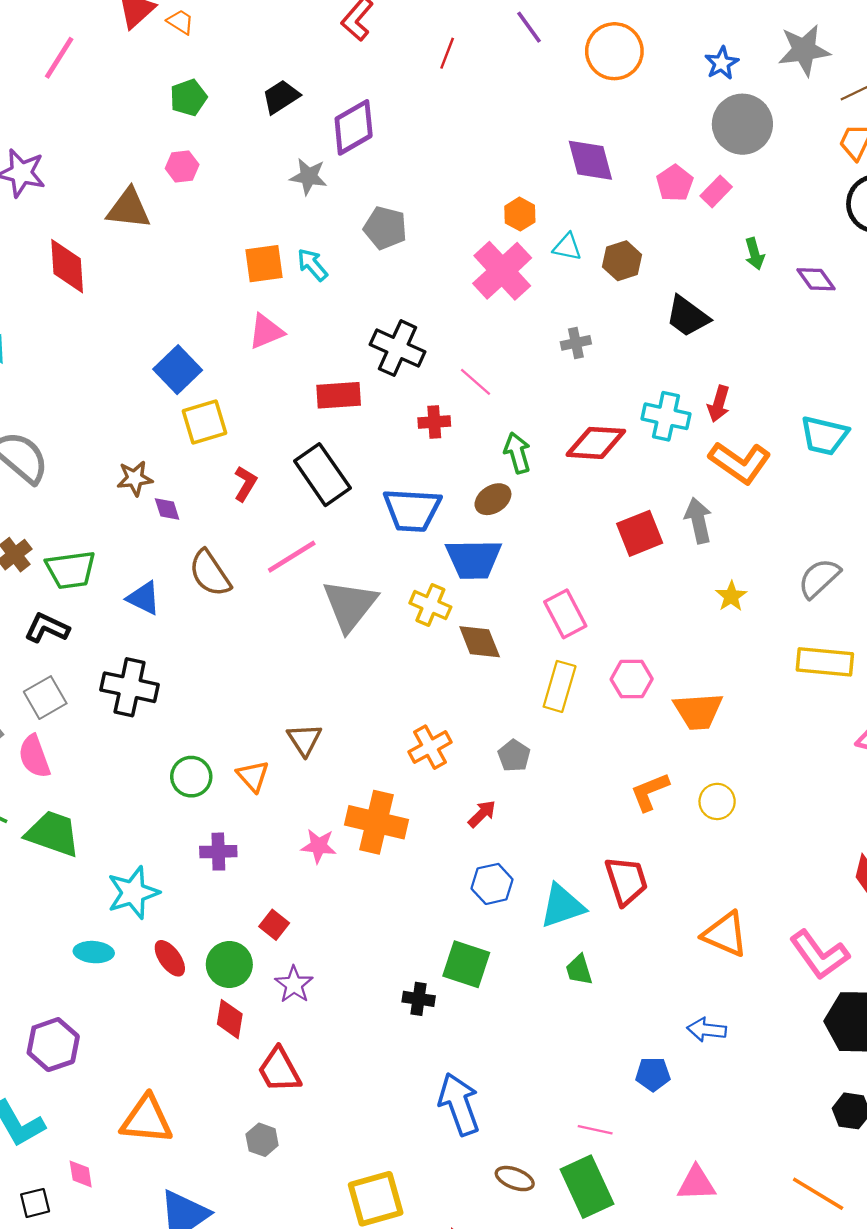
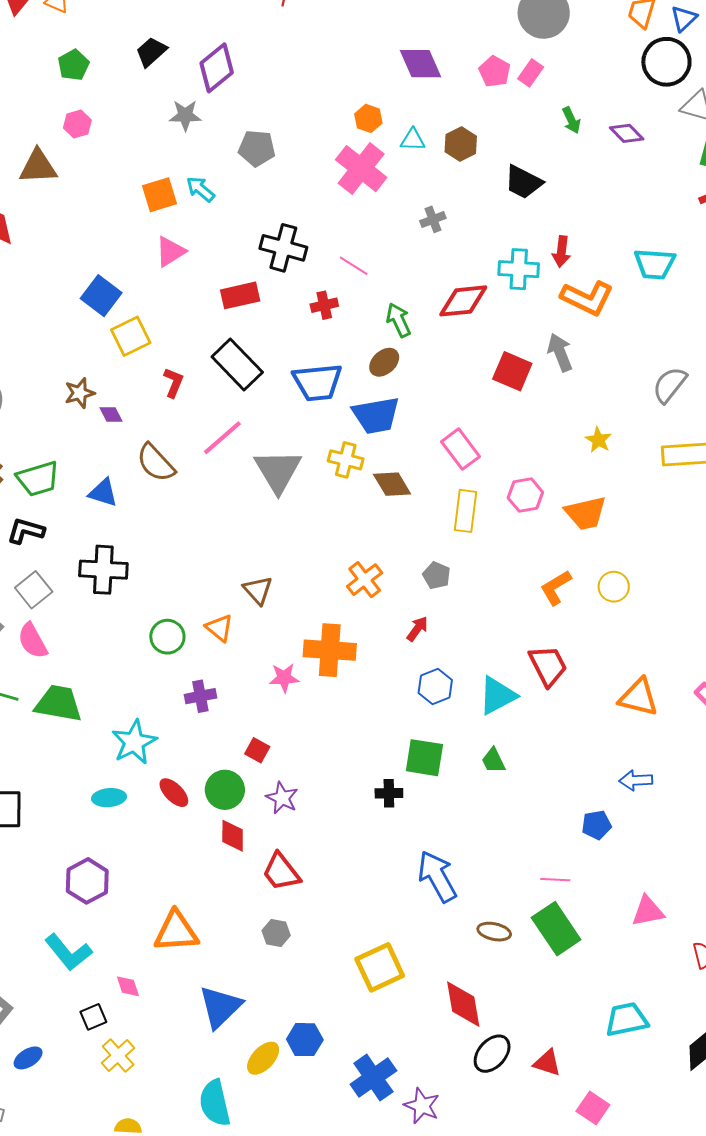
red square: (640, 533) -> (512, 371), turned -36
yellow star: (731, 596) -> (598, 440), moved
green trapezoid: (579, 970) -> (493, 761), moved

